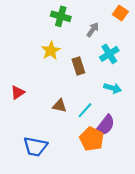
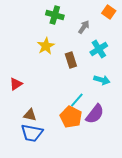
brown triangle: (60, 106) -> (30, 115), moved
orange pentagon: (92, 139) -> (71, 117), moved

